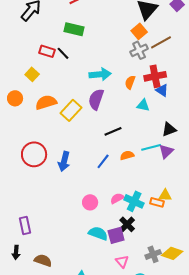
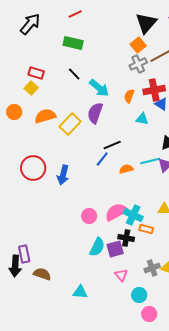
red rectangle: (47, 51) -> (36, 73), moved
black line: (63, 53) -> (74, 74), moved
cyan arrow: (100, 74) -> (99, 88), turned 45
blue line: (103, 161) -> (102, 159), moved
pink semicircle: (117, 198) -> (116, 212), size x1.6
orange rectangle: (157, 202) -> (146, 229), moved
black cross: (127, 224) -> (126, 238), turned -35
purple rectangle: (25, 225) -> (24, 254), moved
cyan semicircle: (98, 233) -> (97, 247), turned 96
black arrow: (16, 252) -> (15, 266), size x1.5

